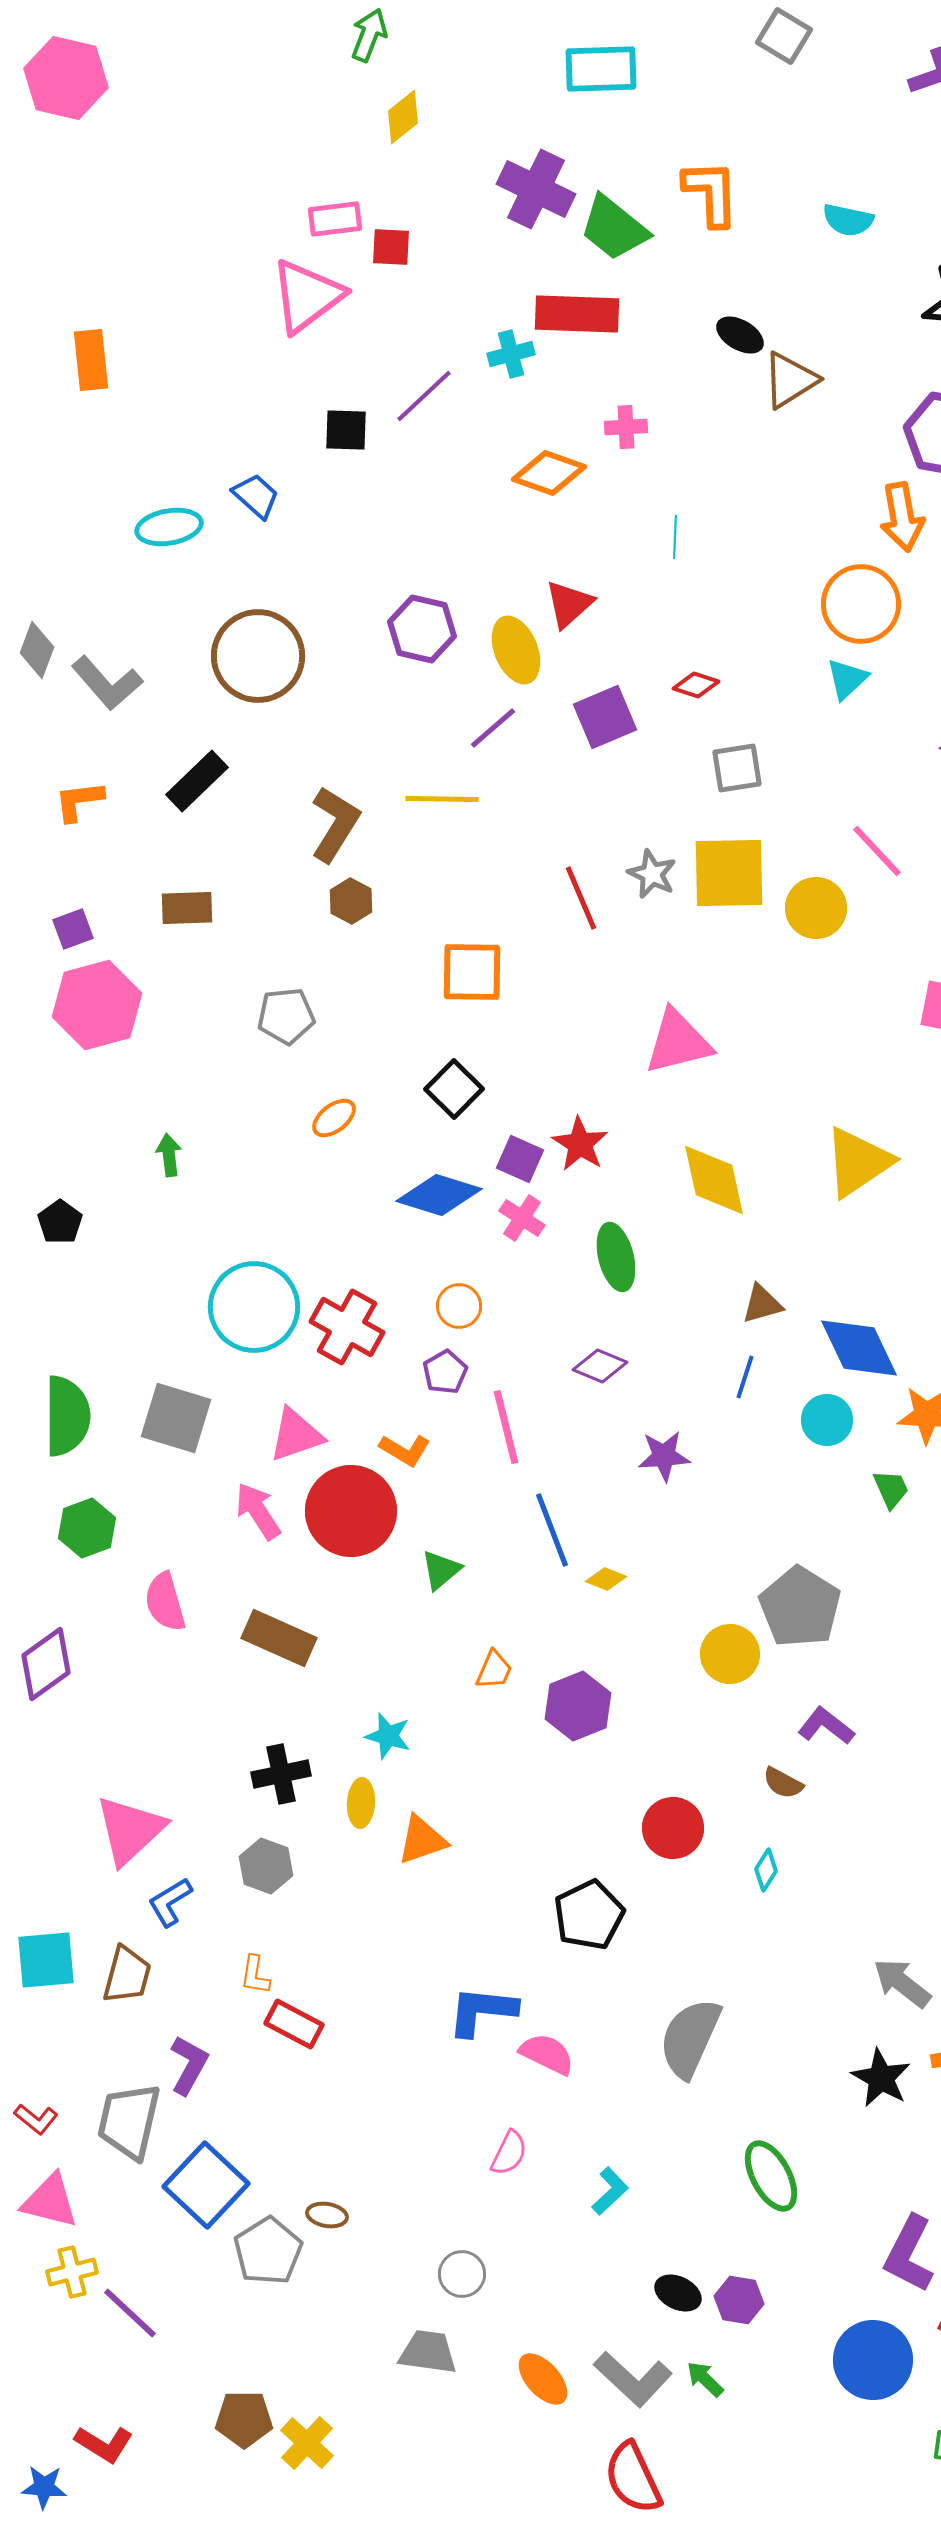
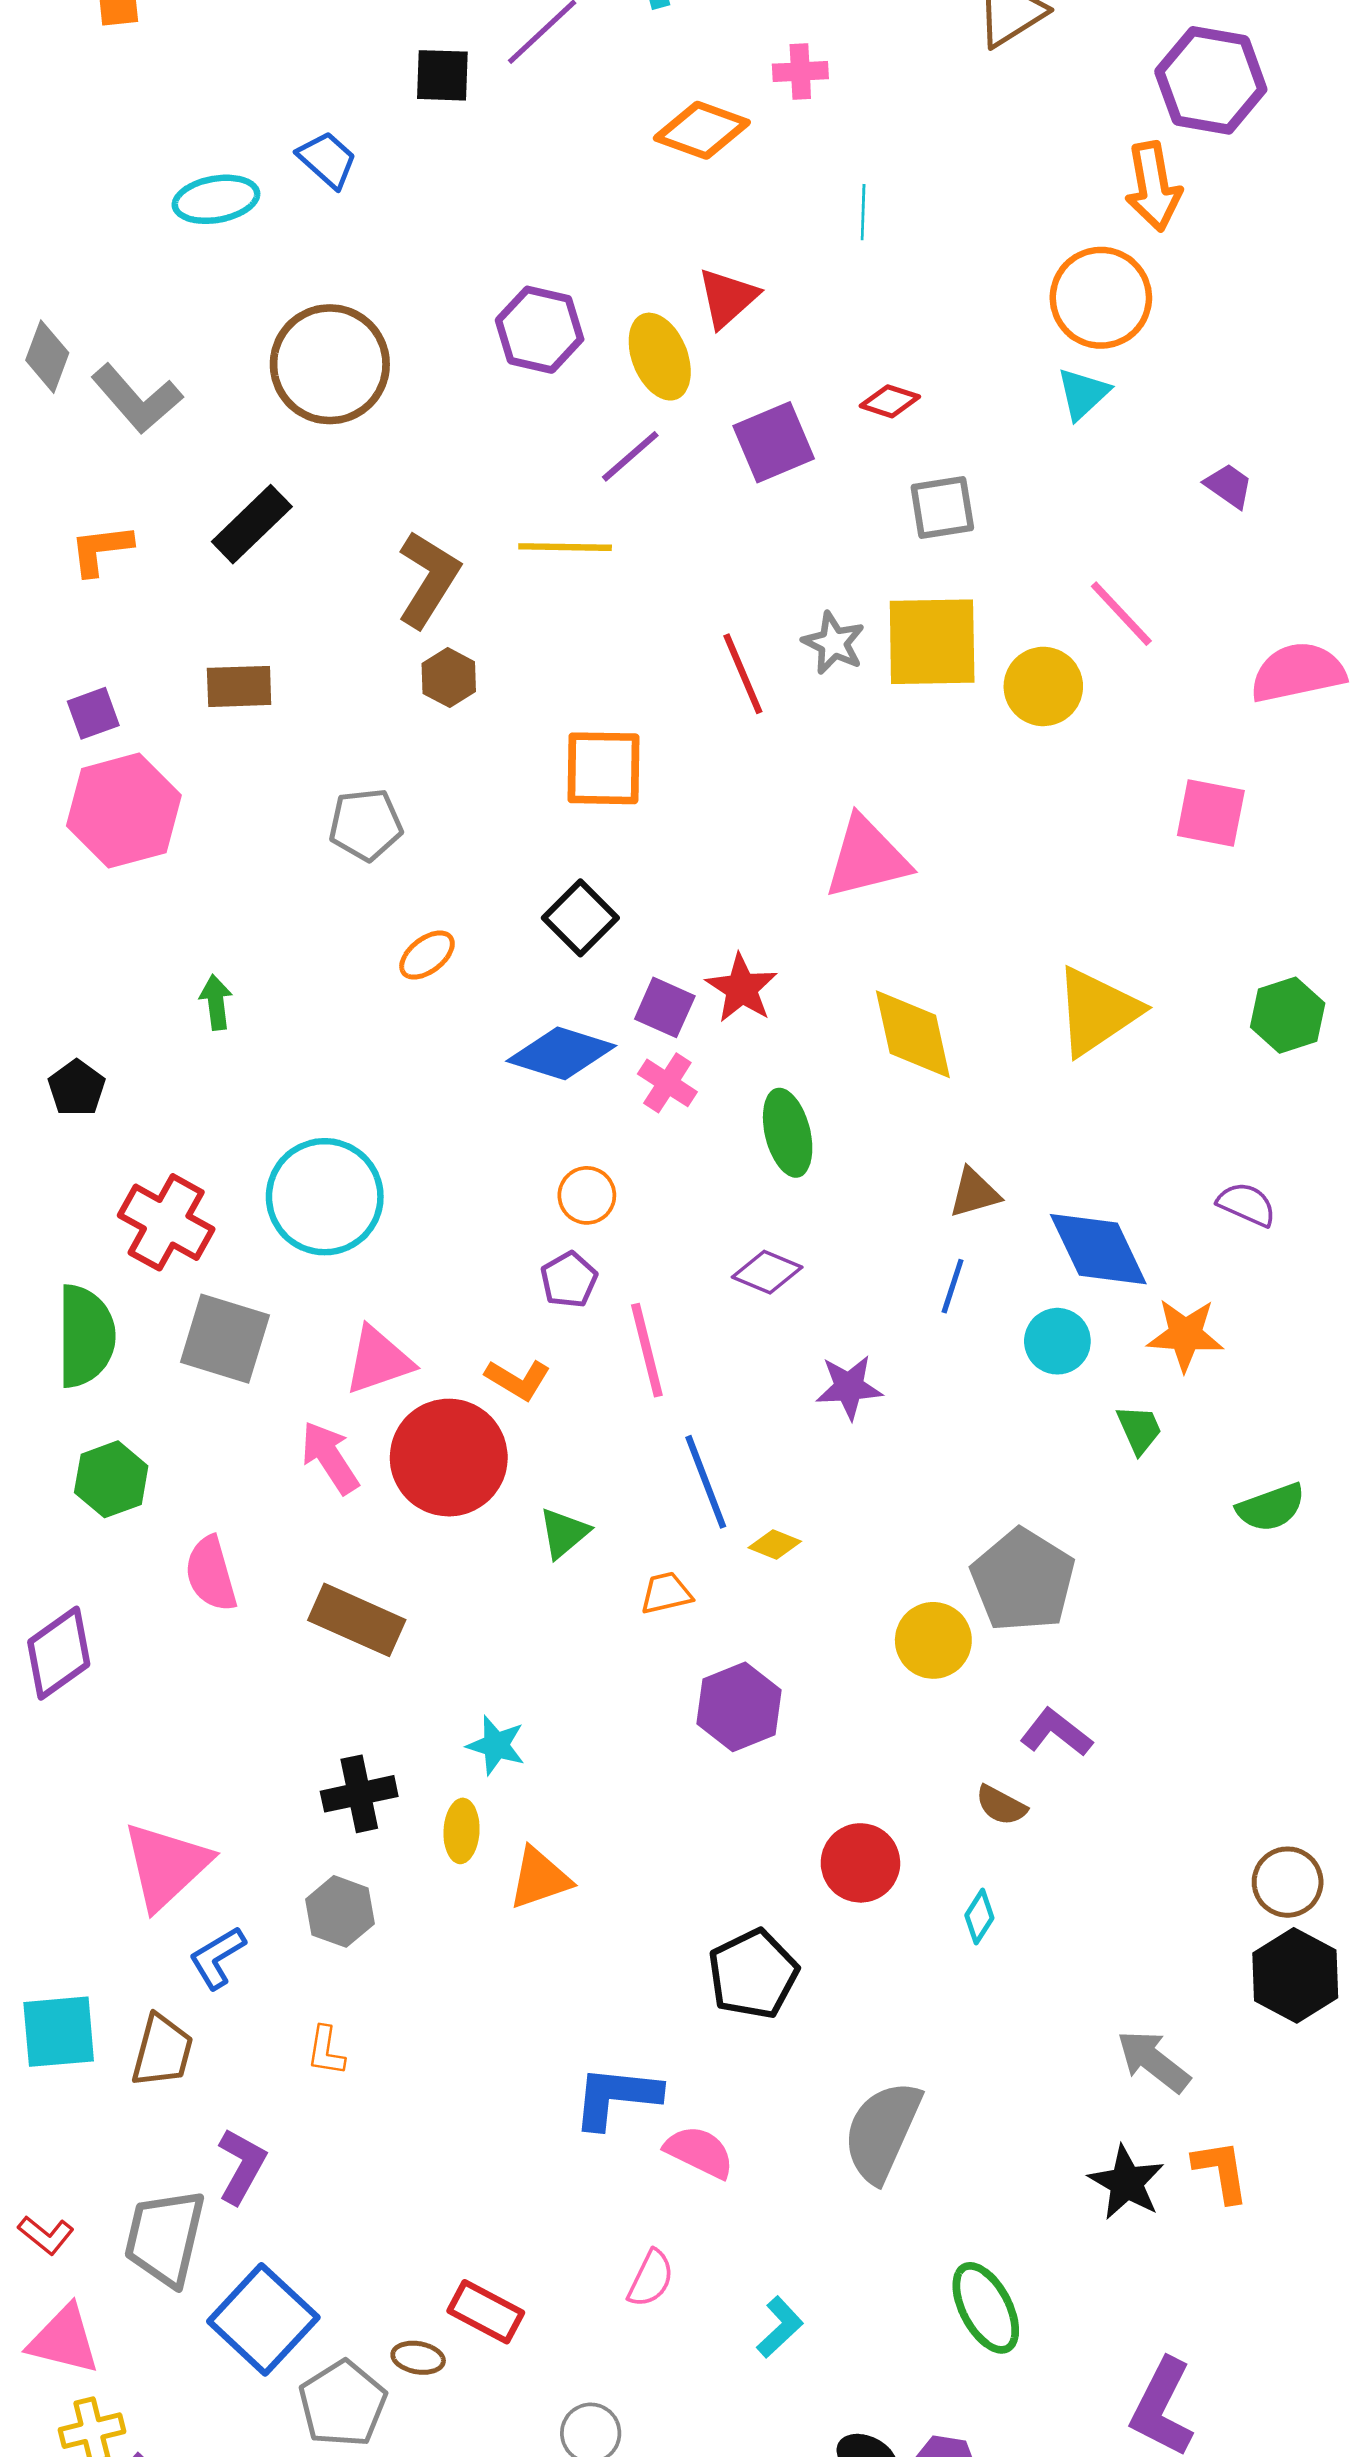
red cross: (347, 1327) -> (166, 1222), moved
orange trapezoid: (494, 1670) -> (666, 1593), moved, turned -126
red rectangle: (294, 2024) -> (486, 2312), moved

